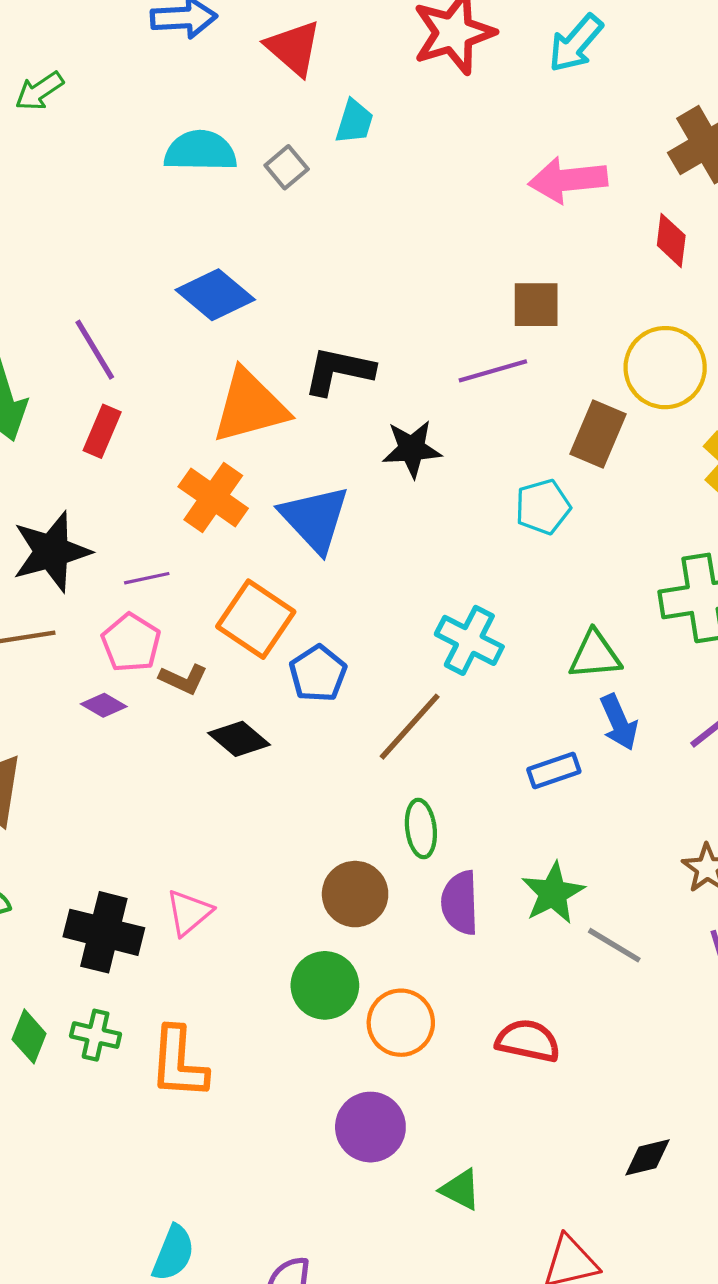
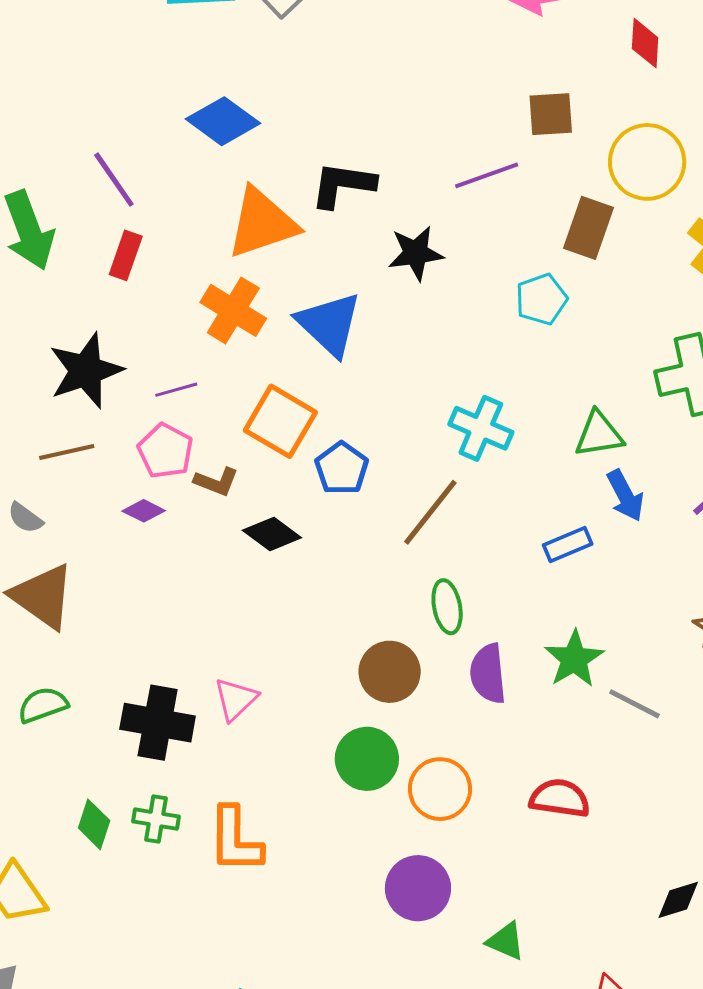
brown square: (536, 305) -> (551, 114), moved

